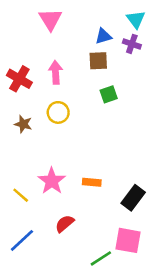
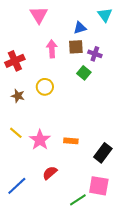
purple cross: (132, 44) -> (95, 54), moved
pink arrow: (56, 72) -> (52, 49), moved
red cross: (19, 79) -> (15, 61), turned 36
green square: (109, 94) -> (84, 73), turned -32
yellow line: (21, 195) -> (16, 133), moved

